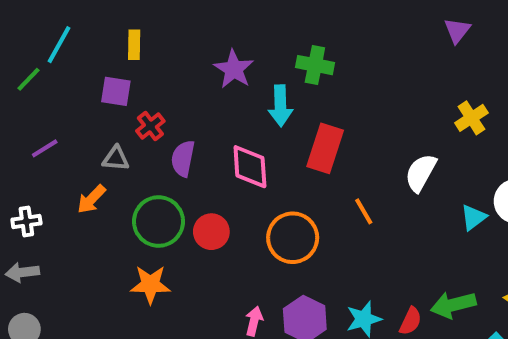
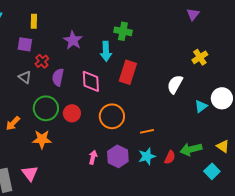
purple star: (234, 69) -> (73, 40), moved
gray triangle: (116, 159) -> (25, 77), turned 32
orange arrow: (91, 199) -> (13, 123), moved
orange line: (364, 211) -> (147, 131), moved, turned -72

